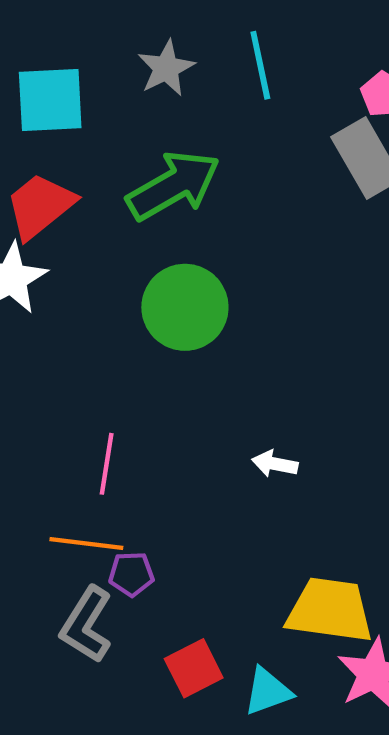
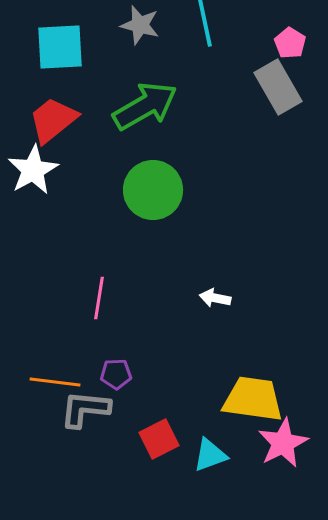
gray star: (166, 68) -> (140, 25), turned -30
orange line: (86, 544) -> (55, 382), moved
gray L-shape: (86, 625) -> (85, 409), turned 64

